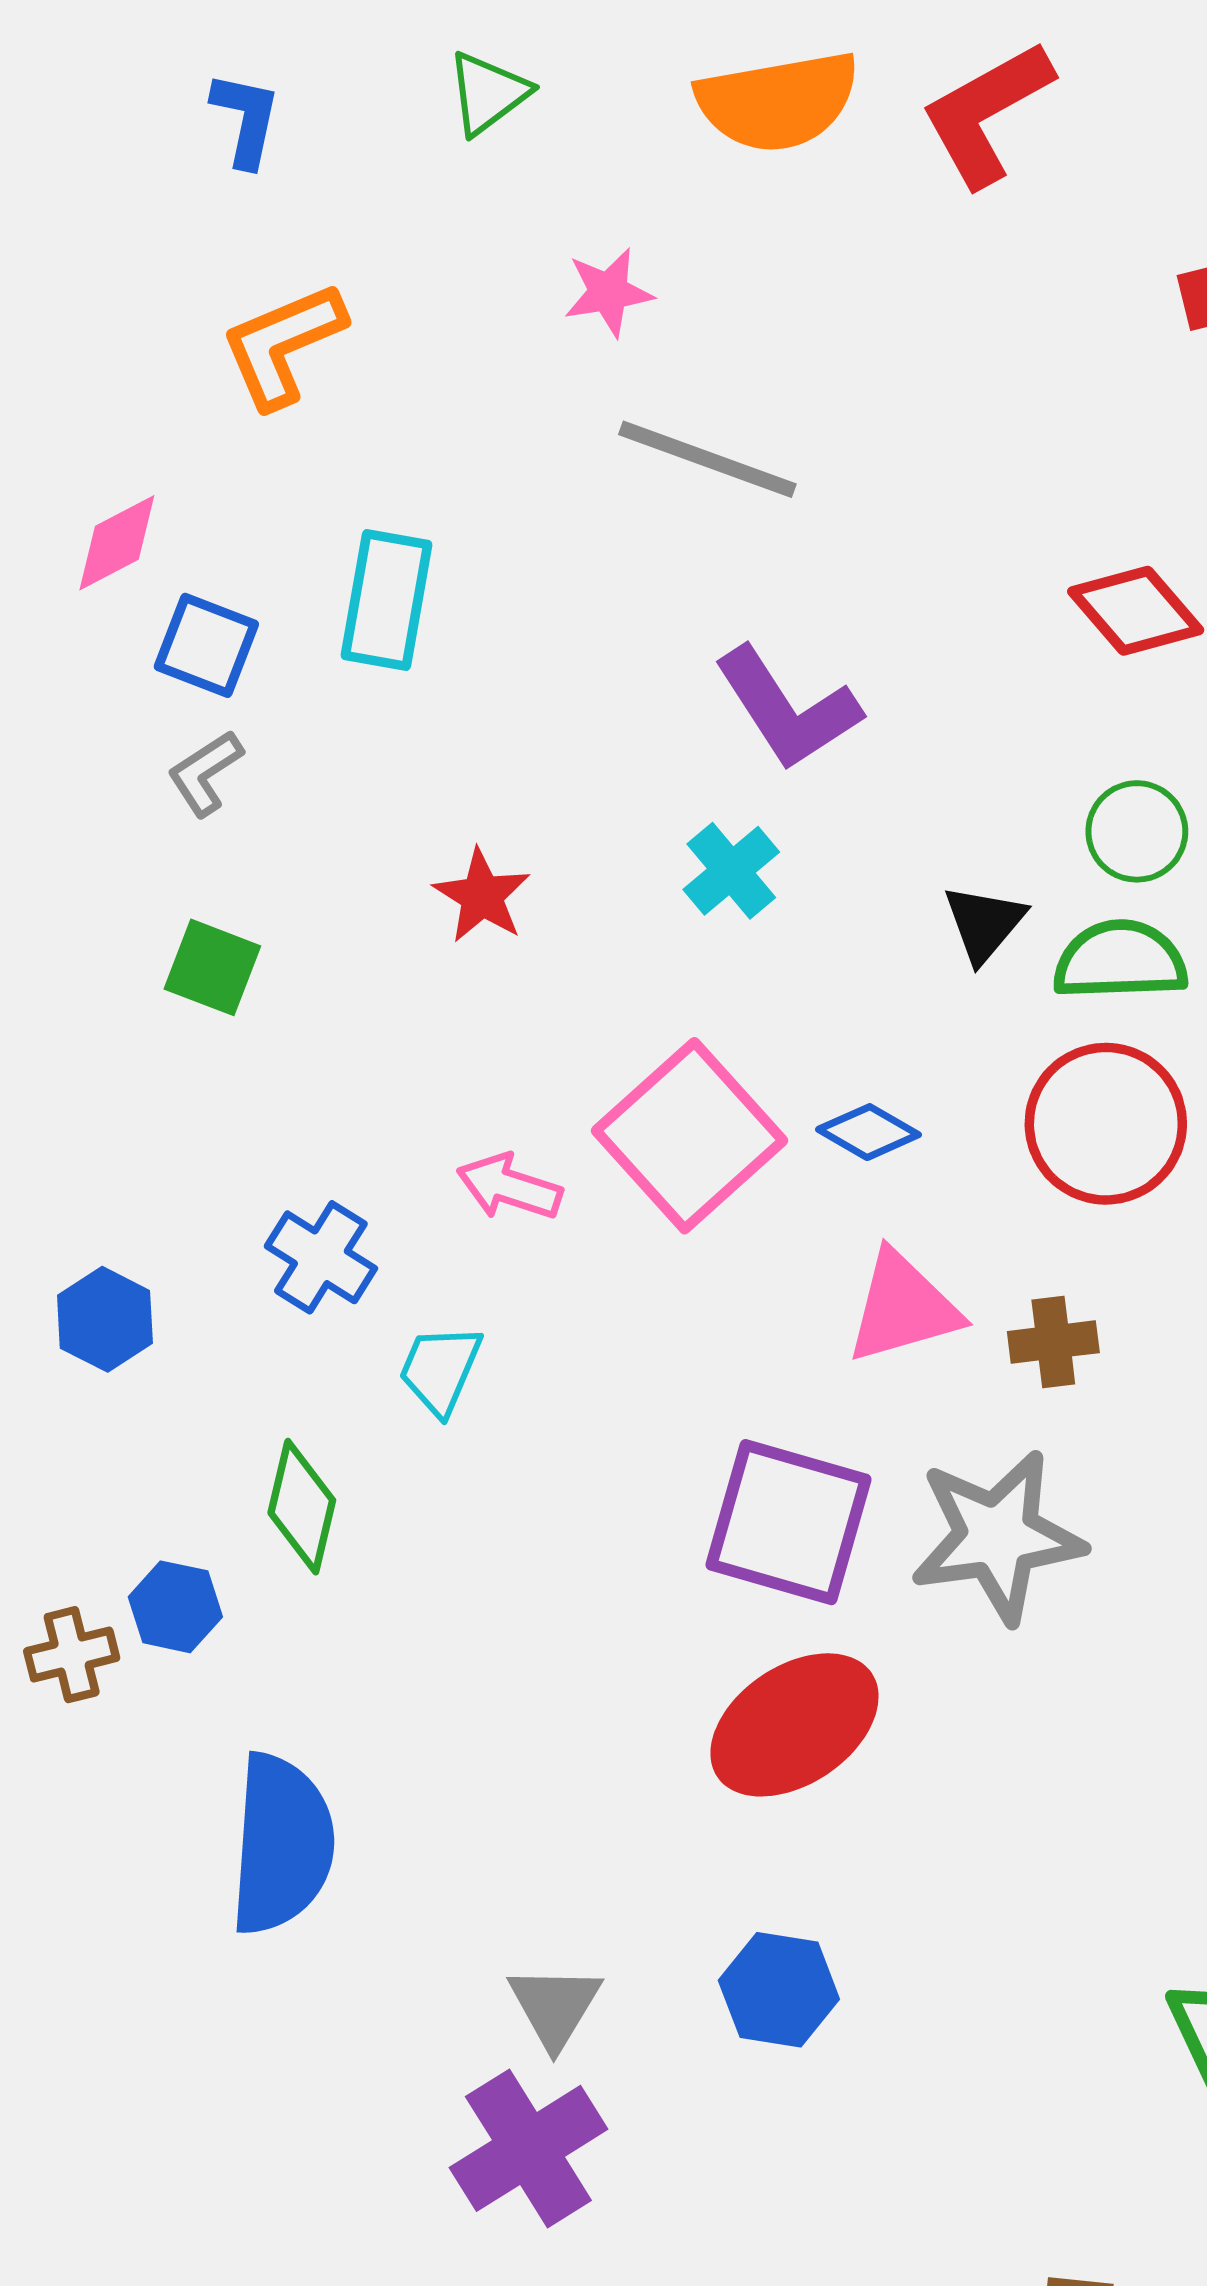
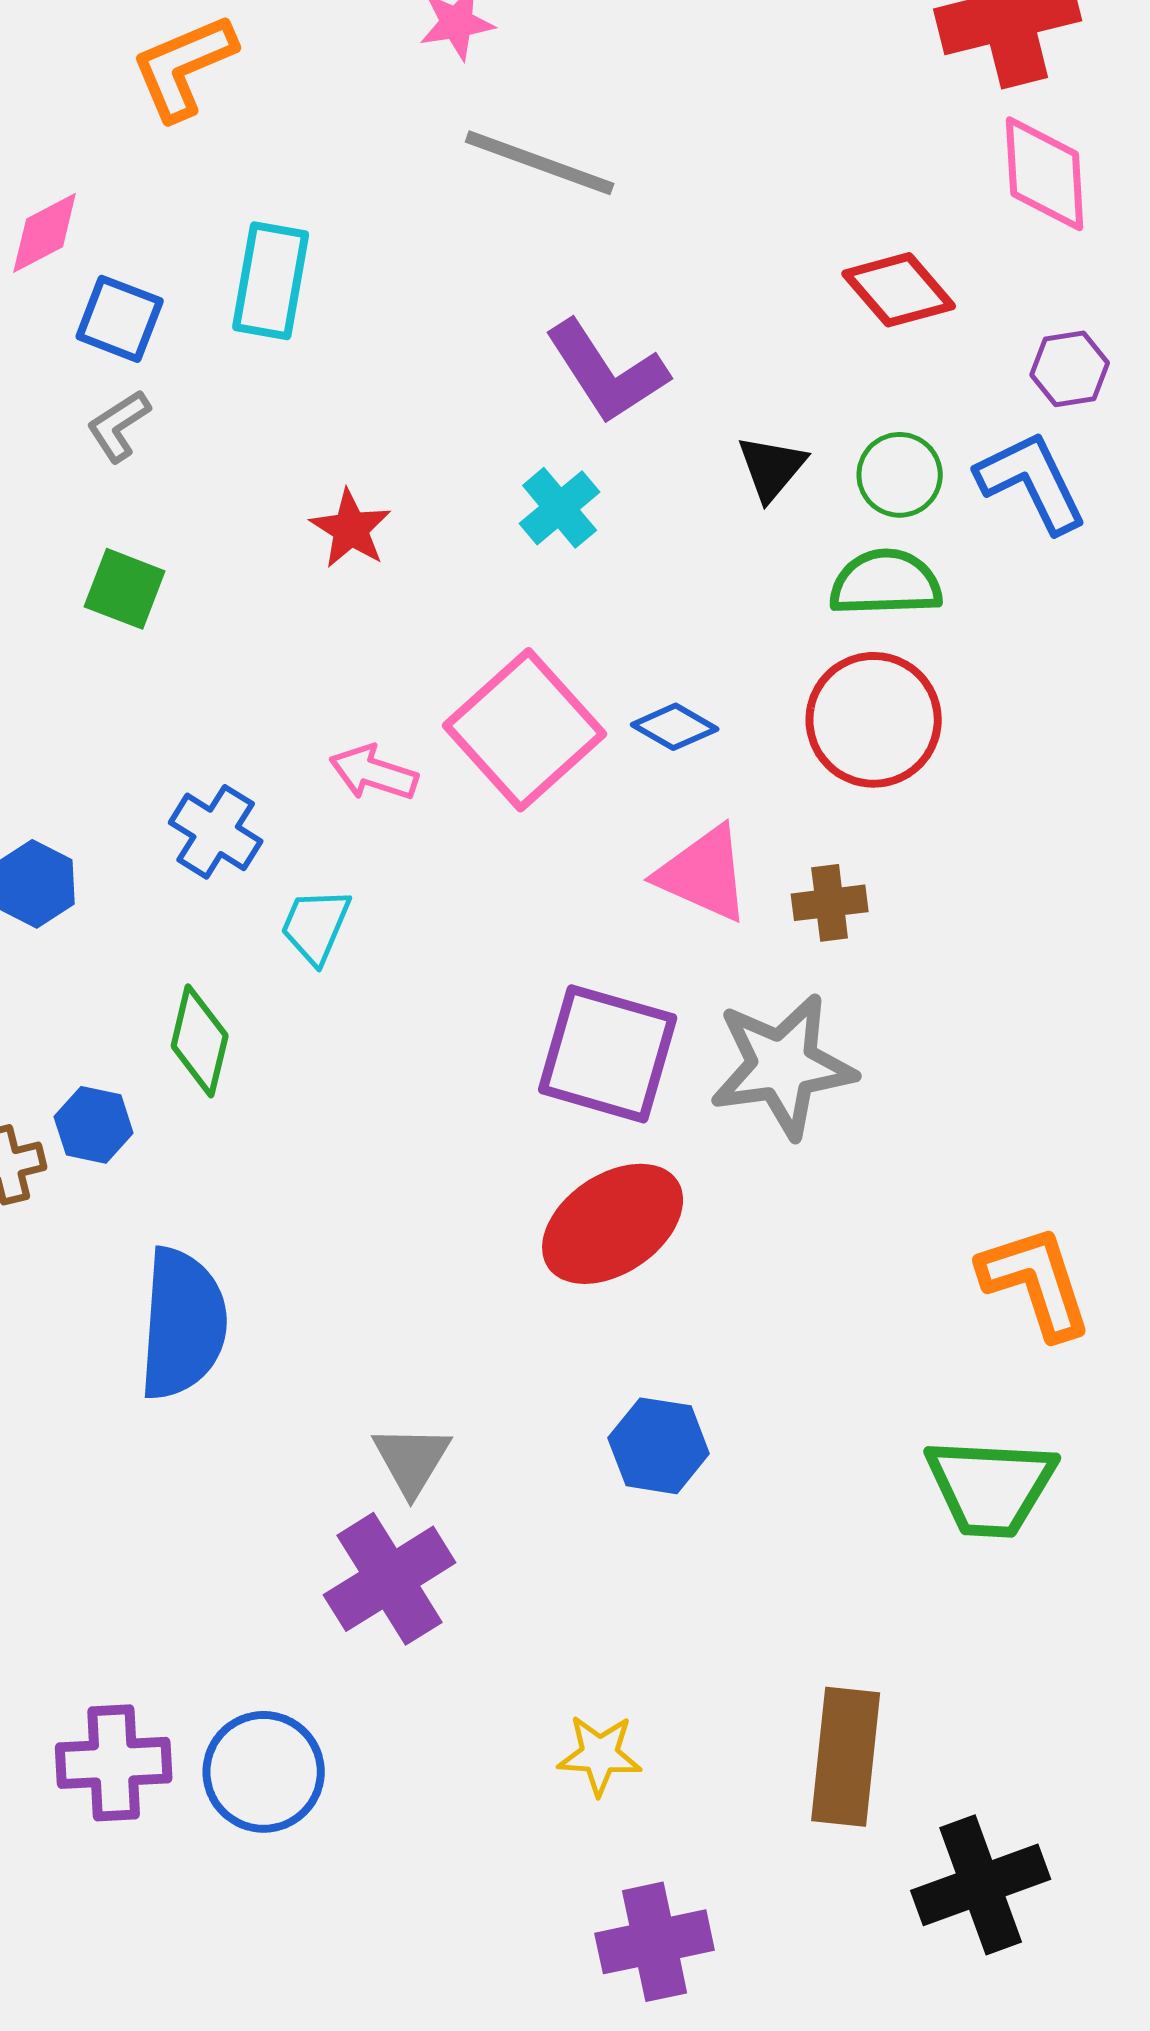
black triangle: (984, 923) -> (772, 468), moved
pink triangle: (903, 1307) -> (704, 874), turned 40
blue hexagon: (779, 1990) -> (659, 1446), moved

